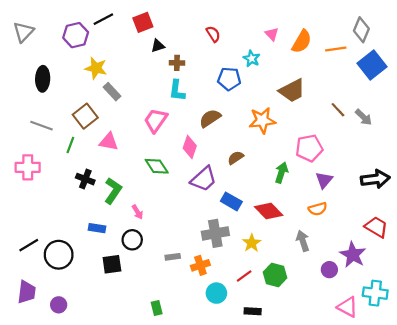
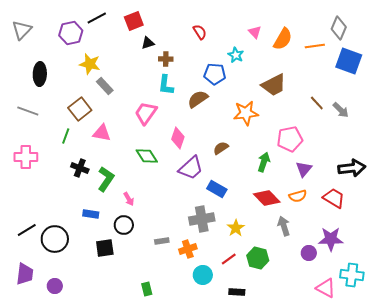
blue square: (372, 65) -> (349, 61), turned -32
brown semicircle: (210, 118) -> (198, 99), moved
gray line: (42, 126) -> (28, 111), moved
red diamond: (269, 211) -> (267, 198), moved
red trapezoid: (376, 227) -> (334, 198), moved
purple star: (353, 255) -> (331, 239), turned -30

